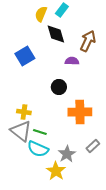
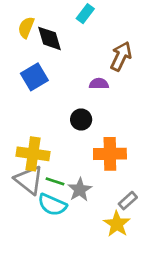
yellow semicircle: (41, 14) -> (26, 27), moved
black diamond: (56, 34) -> (49, 38), moved
yellow cross: (24, 112) -> (33, 154), size x1.6
gray star: (67, 154) -> (80, 190), moved
yellow star: (56, 171) -> (117, 224), moved

